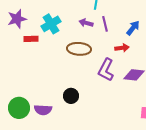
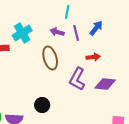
blue arrow: (133, 28) -> (96, 28), moved
brown ellipse: (79, 49) -> (50, 58), turned 70

